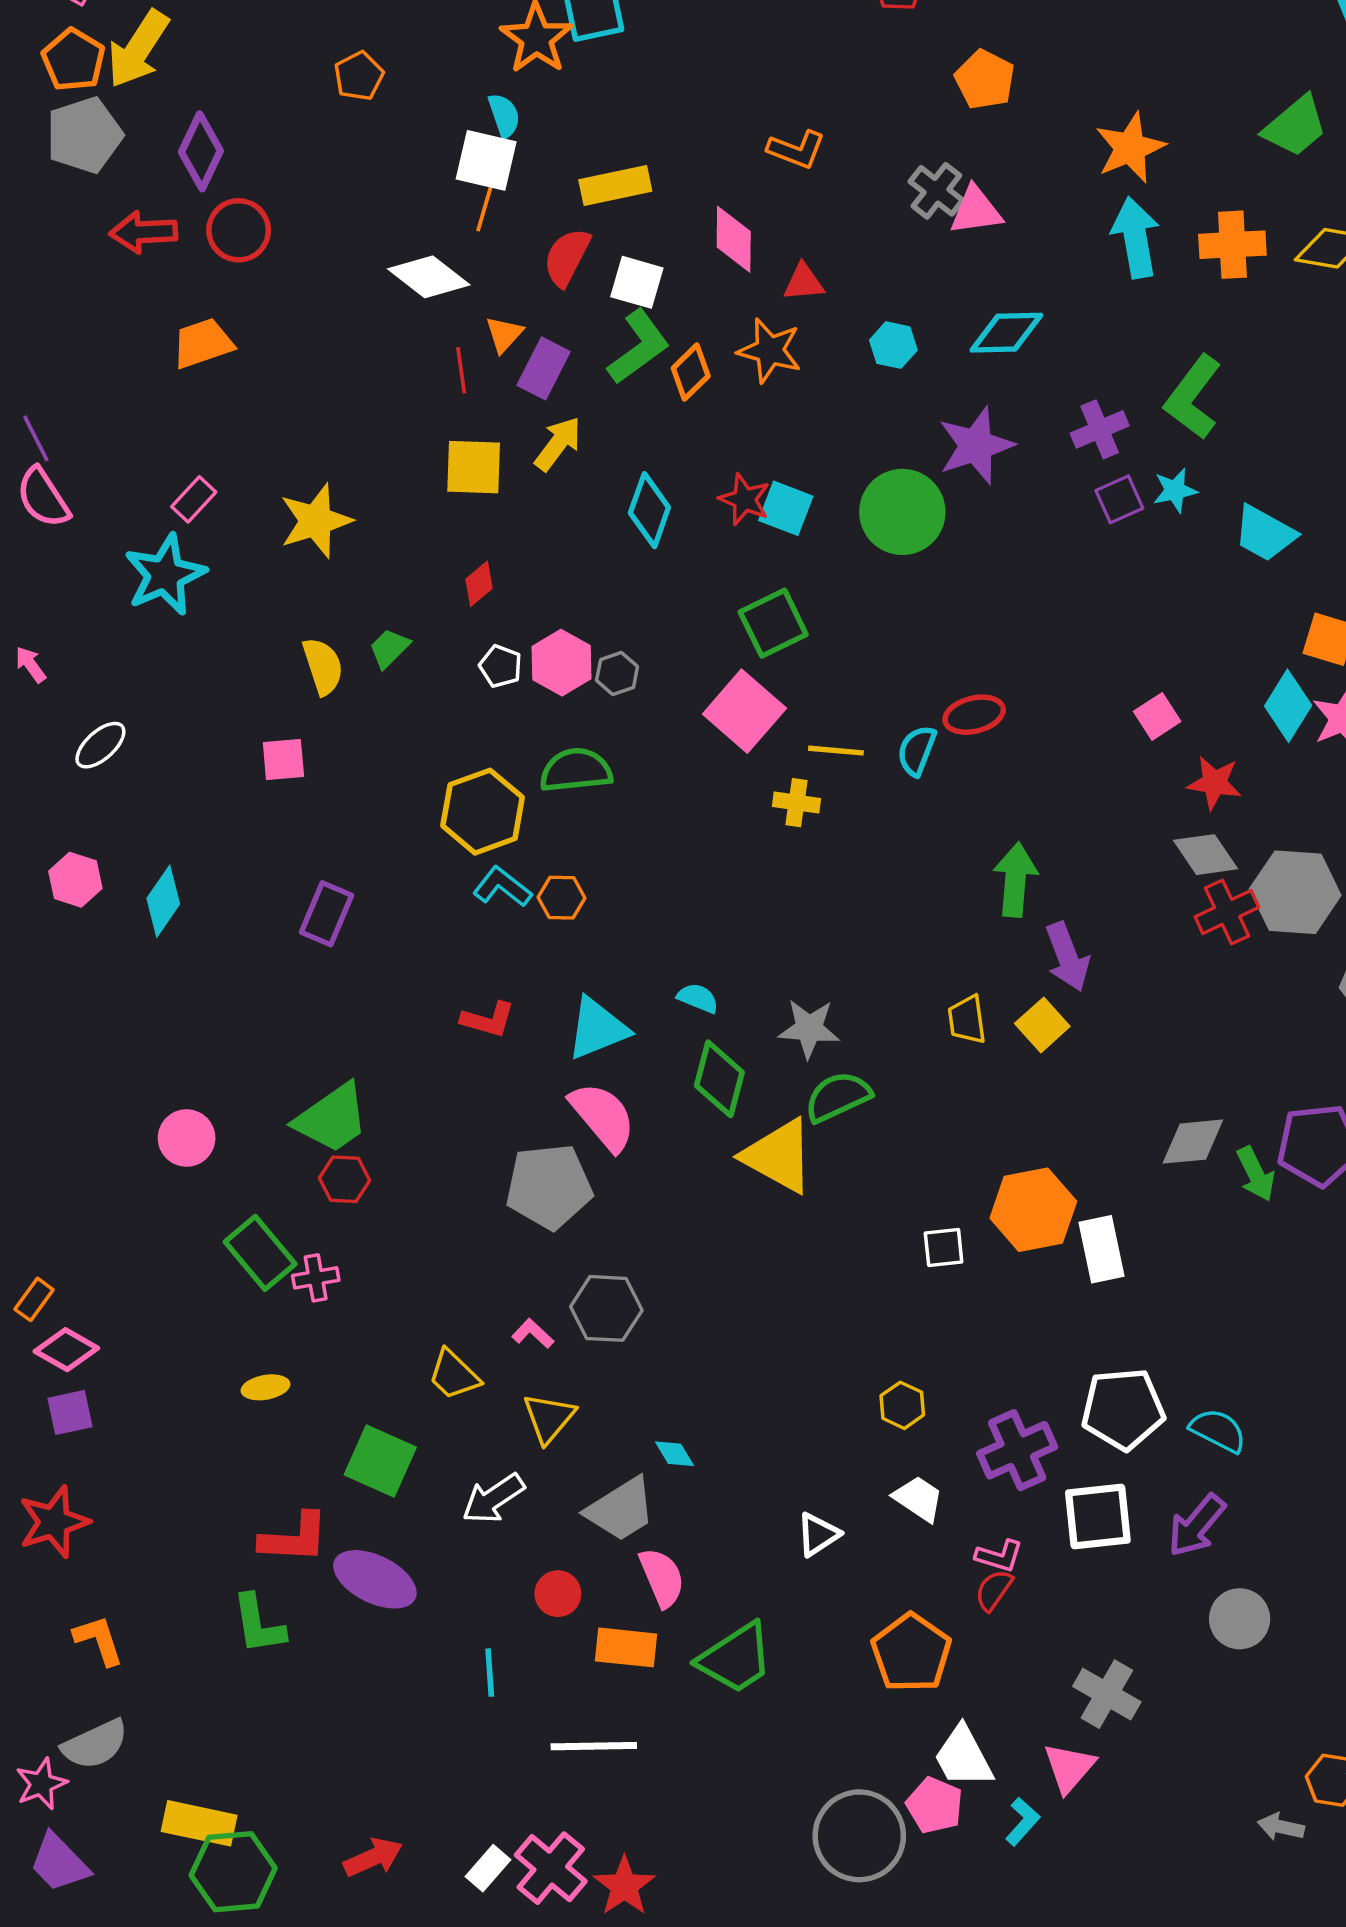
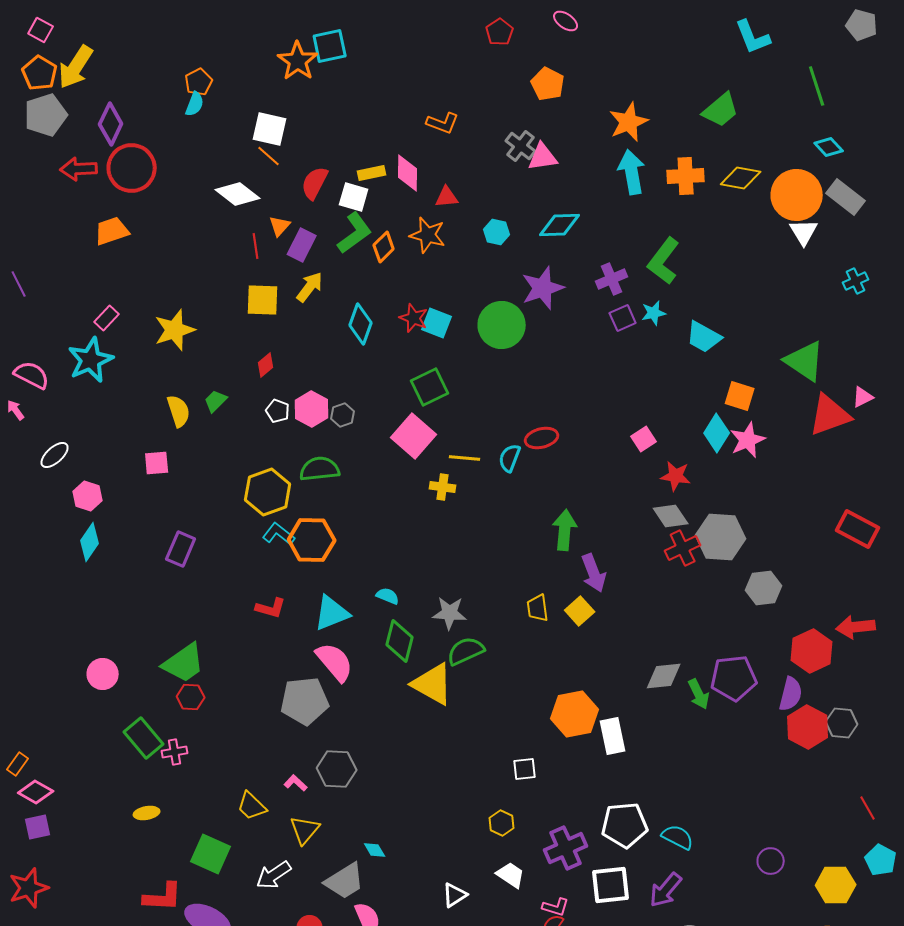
cyan semicircle: (504, 115) -> (195, 104), moved, turned 40
yellow rectangle: (615, 185) -> (372, 173), moved, size x0.7
orange line: (484, 209) -> (269, 156), turned -65
red circle: (239, 230) -> (132, 168), size x1.4
pink semicircle: (43, 498) -> (32, 375), moved, turned 150
pink hexagon: (75, 880) -> (88, 496), moved
orange hexagon: (561, 898) -> (312, 540), size x1.8
white square: (944, 1247) -> (525, 769), moved

